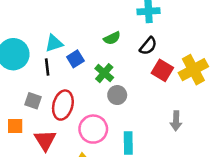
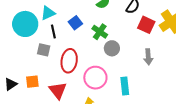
cyan triangle: (54, 43) -> (48, 13), moved
gray square: (33, 101) -> (44, 50), moved
gray arrow: (176, 121) -> (148, 57), moved

